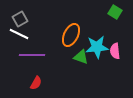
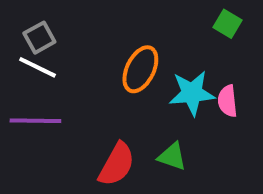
purple line: (32, 55) -> (35, 121), moved
green triangle: (81, 57) -> (172, 156), moved
red semicircle: (36, 83) -> (117, 164), moved, size x1.6

